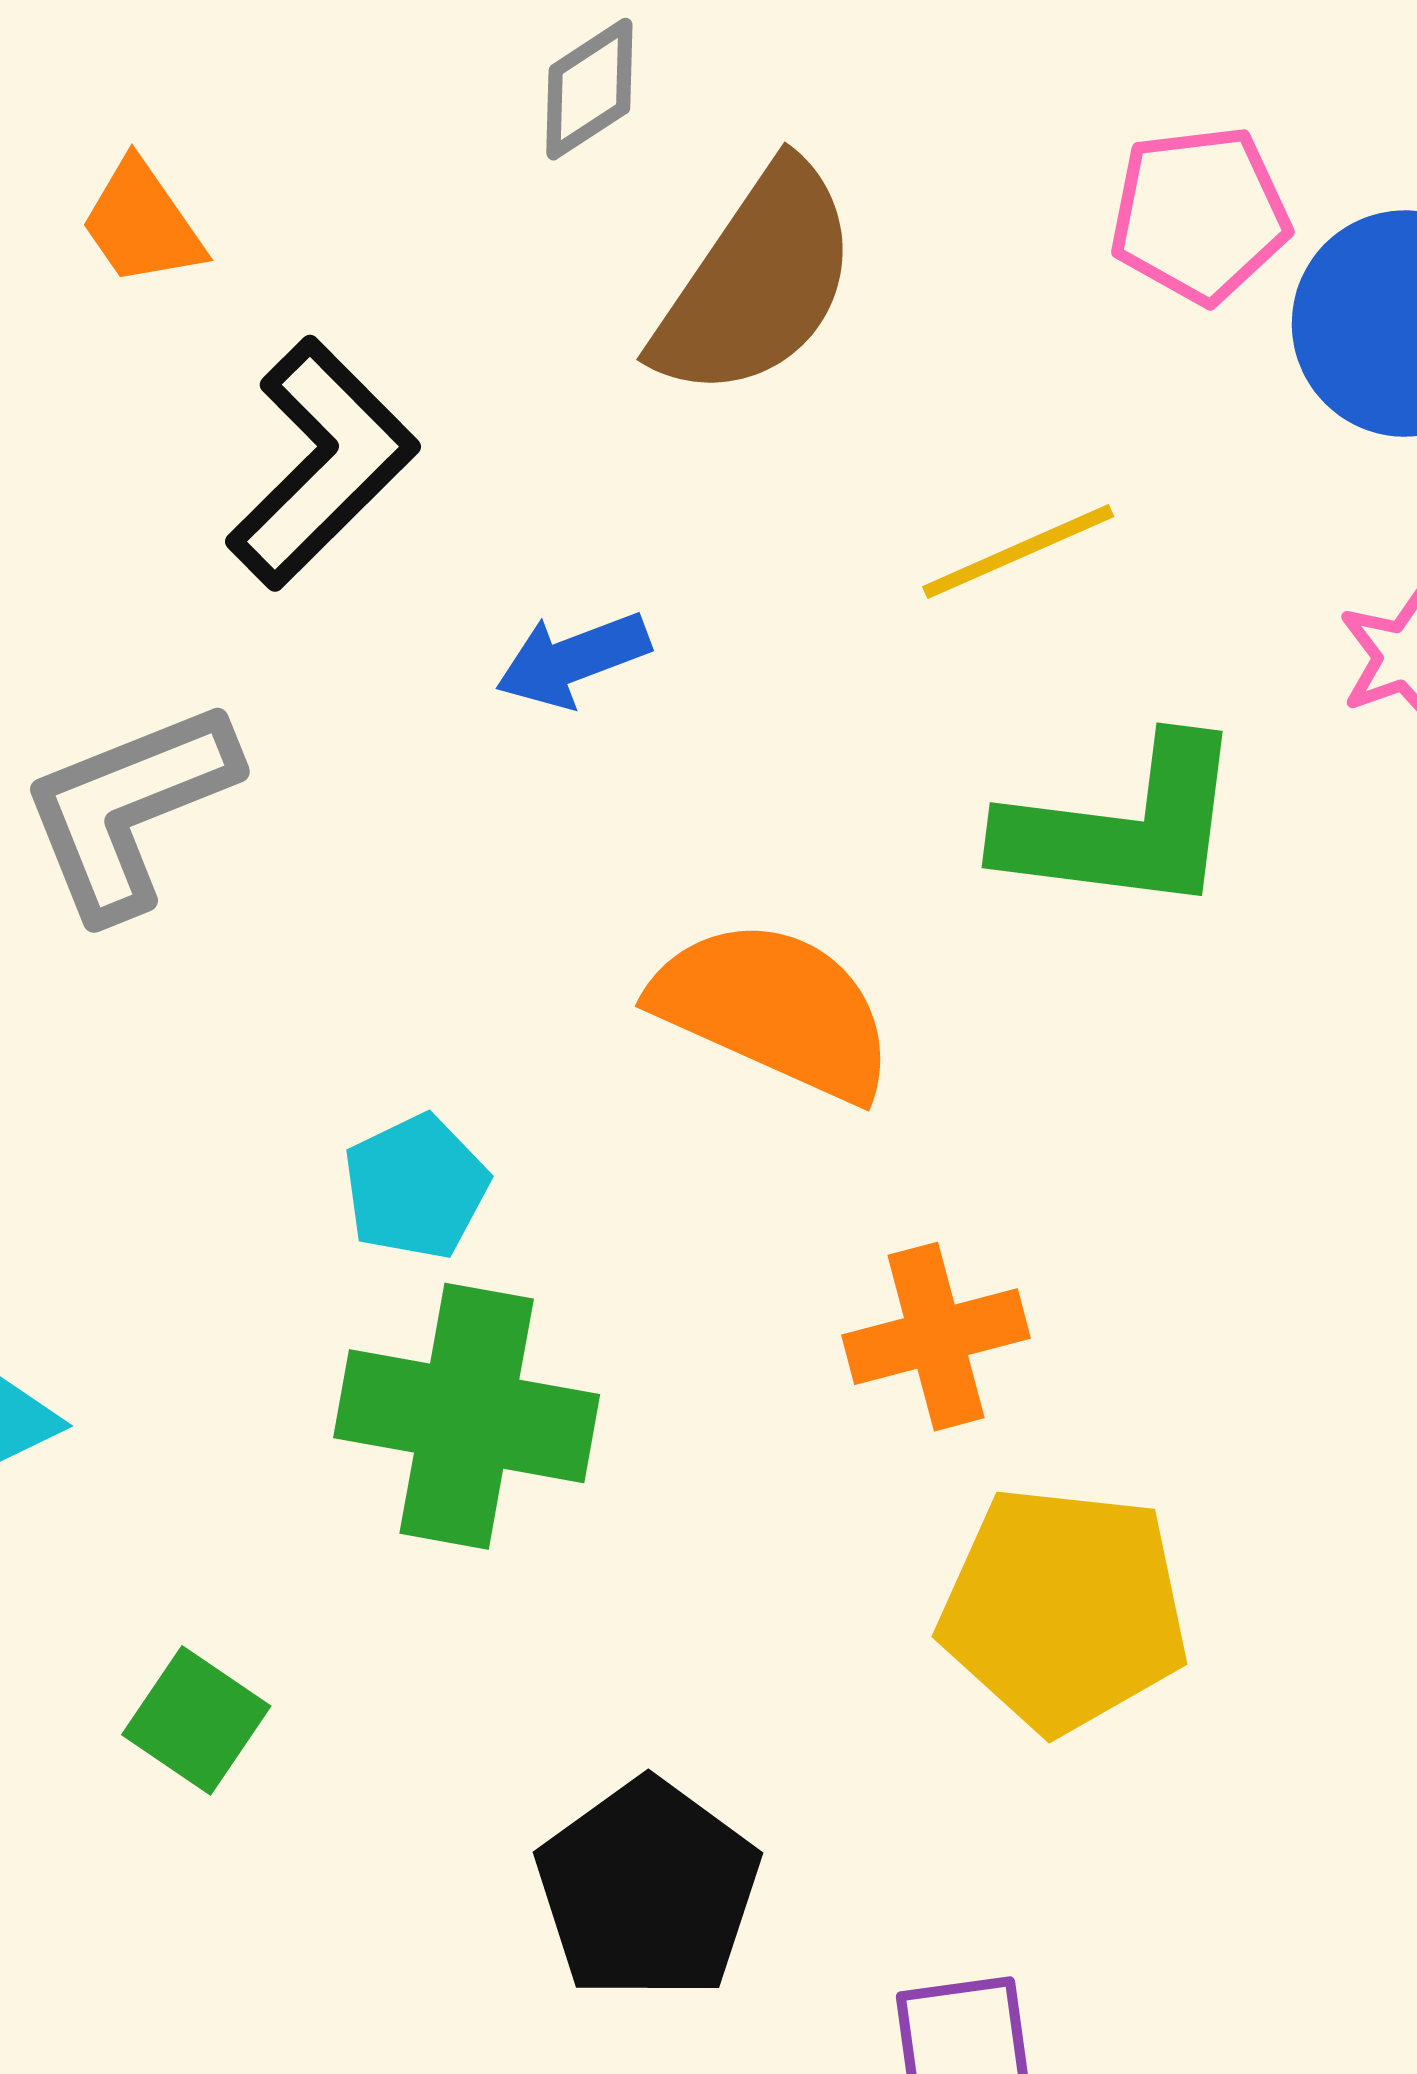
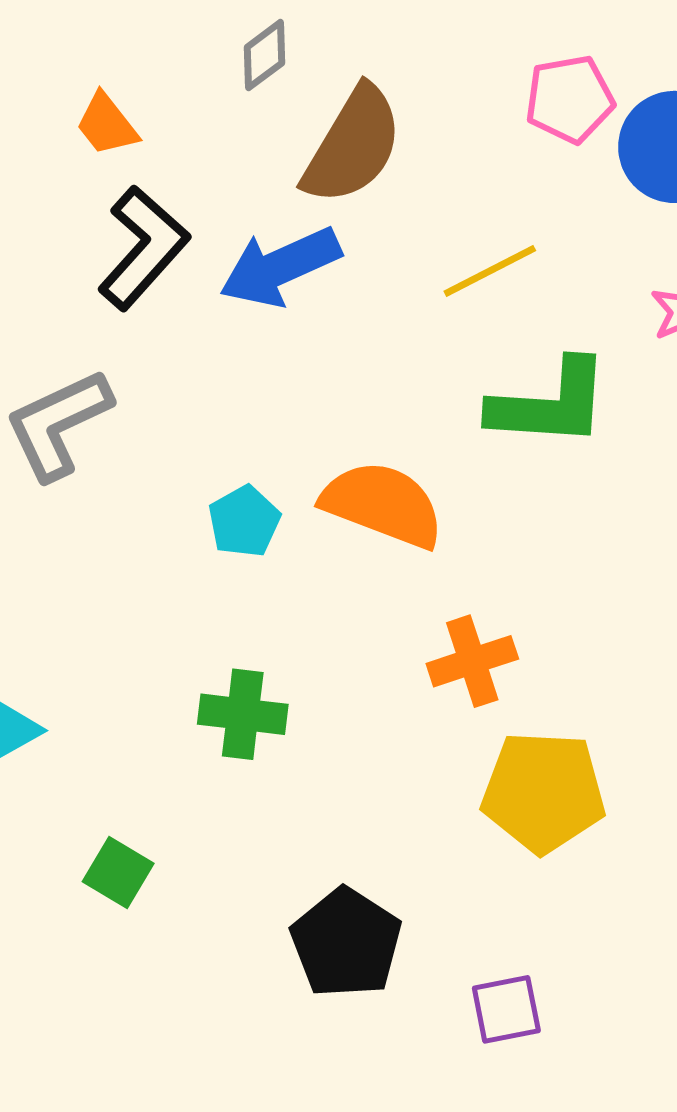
orange trapezoid: (142, 223) -> (107, 124), moved
blue arrow: (573, 660) -> (280, 267), moved, size x1.6
cyan pentagon: (416, 1187) -> (244, 521), moved
green cross: (467, 1416) -> (243, 714), size x0.7

